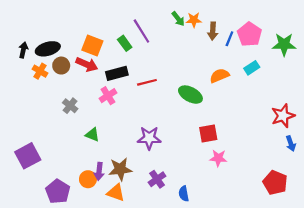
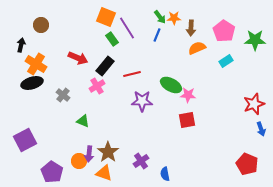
blue line: (229, 39) -> (157, 35), moved
orange square: (92, 45) -> (106, 17), moved
black ellipse: (48, 49) -> (32, 83), moved
brown circle: (61, 66) -> (41, 25), moved
orange cross: (40, 71) -> (36, 64), size x1.5
black rectangle: (117, 73) -> (105, 66), turned -36
orange semicircle: (219, 76) -> (197, 48), moved
purple star: (149, 138) -> (142, 101), moved
pink star: (218, 158) -> (188, 95), moved
brown star: (120, 169) -> (108, 152), turned -30

